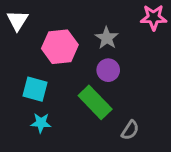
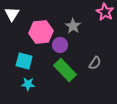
pink star: (154, 17) -> (105, 12), turned 30
purple circle: (108, 70) -> (60, 45), moved
gray semicircle: (130, 130) -> (95, 63), moved

